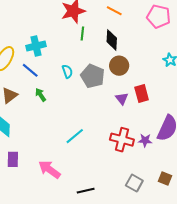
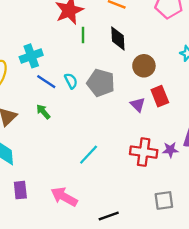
brown circle: (119, 66) -> (144, 66), moved
blue line: (30, 70) -> (46, 82), moved
gray square: (134, 183) -> (164, 200), turned -30

